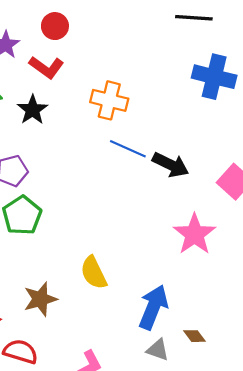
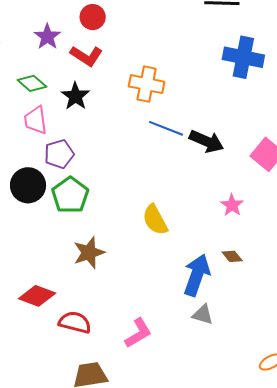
pink star: (194, 234) -> (232, 205), size x0.6
yellow semicircle: (94, 273) -> (155, 220), moved
brown star: (40, 299) -> (89, 253), moved
brown diamond: (194, 336) -> (232, 256), moved

